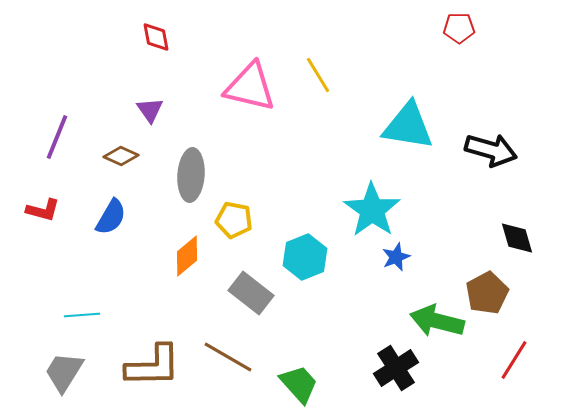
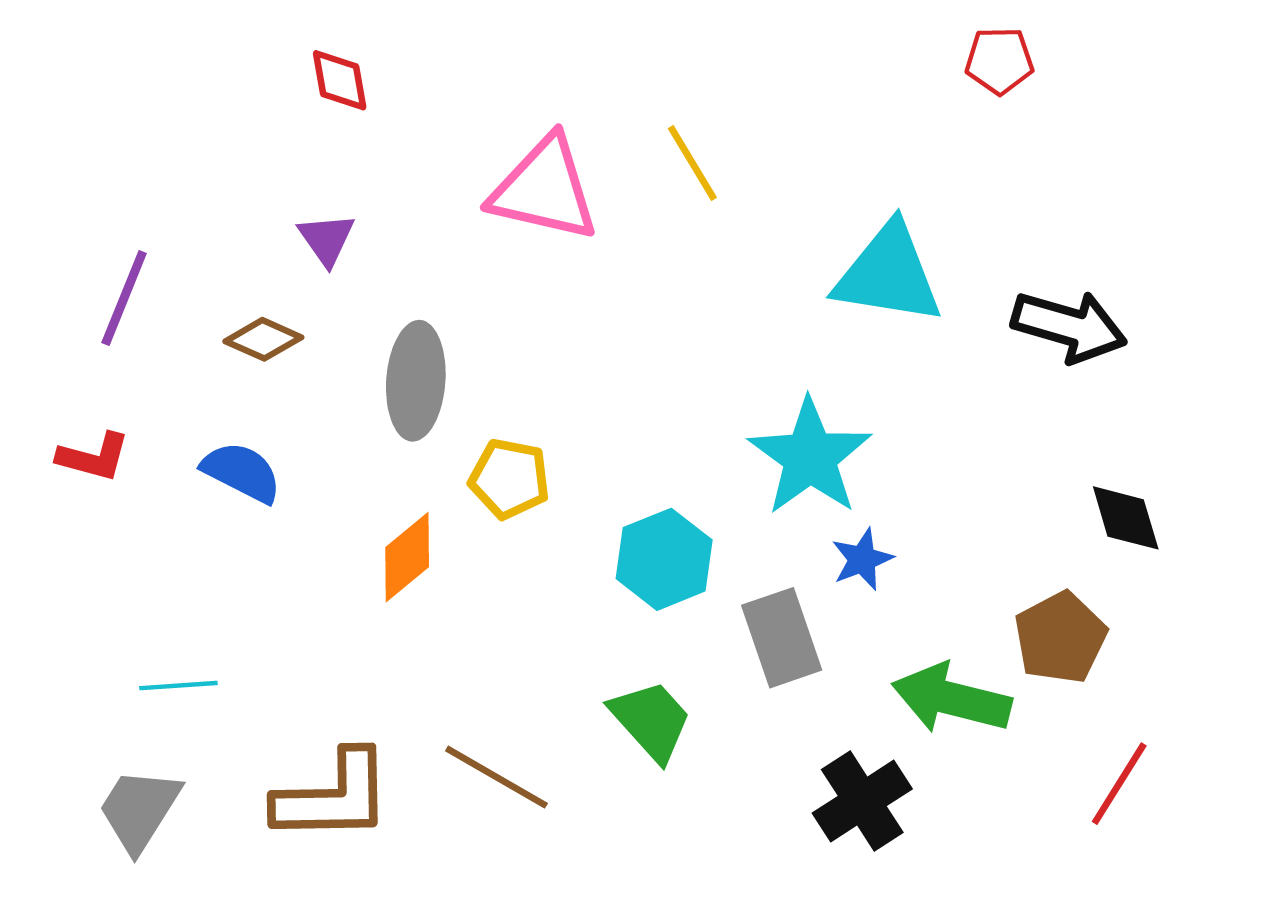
blue semicircle: (111, 217) -> (242, 472), turned -93
gray rectangle: (251, 293) -> (782, 638), moved, turned 33
green trapezoid: (299, 384) -> (651, 720), moved

